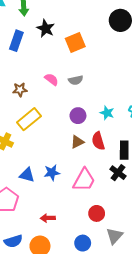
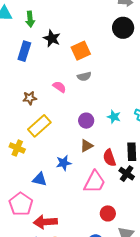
gray semicircle: (76, 80) -> (84, 76), moved
red semicircle: (98, 141) -> (109, 158), moved
blue star: (52, 173) -> (64, 163), moved
red arrow: (48, 218) -> (45, 222), moved, size x1.6

